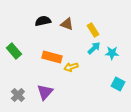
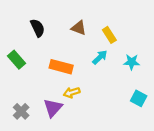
black semicircle: (43, 21) -> (38, 28), moved, turned 77
cyan arrow: (94, 48) -> (100, 57), moved
yellow arrow: (71, 67) -> (72, 93), moved

